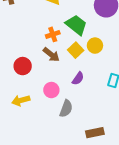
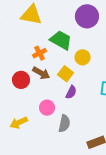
yellow square: (76, 50) -> (66, 74), moved
red circle: (23, 66) -> (21, 80), moved

